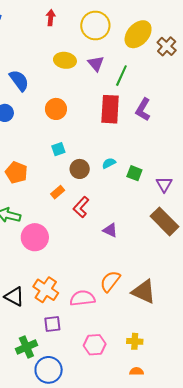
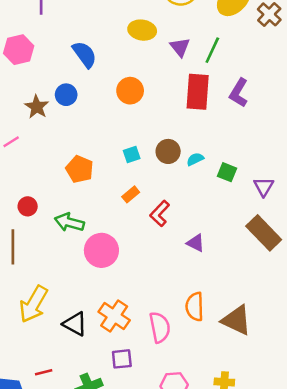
purple triangle: (96, 64) -> (180, 47), moved
cyan square: (58, 149) -> (132, 154), moved
brown circle: (80, 169) -> (168, 151), moved
orange semicircle: (110, 281) -> (195, 307), turned -40
pink semicircle: (82, 298) -> (160, 327), turned 85

